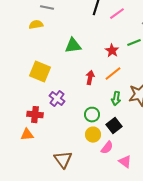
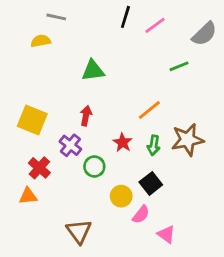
red star: (112, 51) -> (123, 142), moved
yellow square: (40, 72) -> (32, 120), moved
red arrow: (90, 78) -> (86, 116), moved
red cross: (35, 115) -> (39, 168), turned 35
green circle: (92, 115) -> (94, 166), moved

